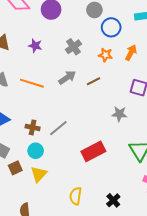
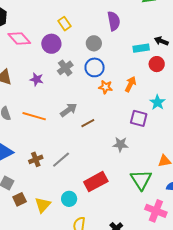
blue circle: (111, 27) -> (95, 67), moved
gray cross: (73, 47) -> (65, 68), moved
brown line: (93, 81) -> (88, 123), moved
brown cross: (33, 127) -> (36, 159), turned -32
cyan circle: (36, 151) -> (69, 199), moved

